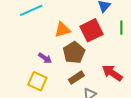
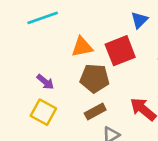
brown pentagon: (74, 53) -> (95, 78), turned 30
purple arrow: (45, 58) -> (45, 82), moved

